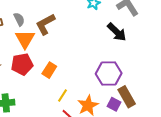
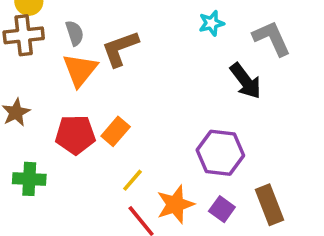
red pentagon: (22, 64) -> (75, 135), moved
brown rectangle: (127, 97) -> (269, 205), moved

